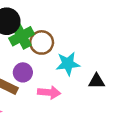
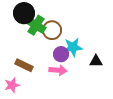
green cross: (22, 36) -> (36, 25), turned -30
purple circle: (23, 72) -> (61, 54), moved

